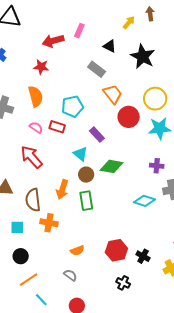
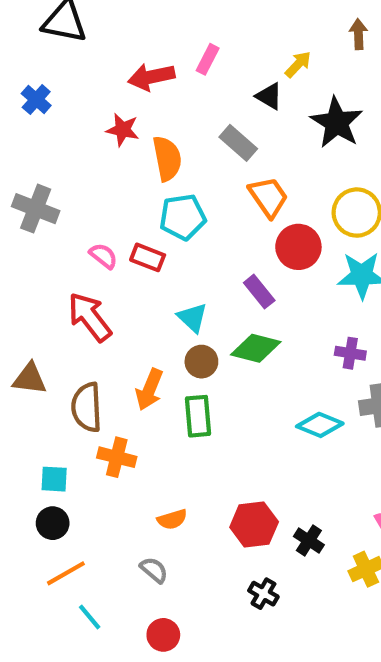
yellow arrow: (129, 23) -> (298, 64), moved
orange semicircle: (36, 96) -> (167, 159), moved
purple rectangle: (97, 135) -> (259, 292), moved
cyan square: (17, 227) -> (54, 479), moved

